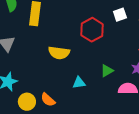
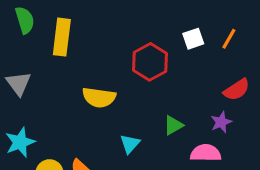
cyan triangle: (79, 83) -> (130, 144), turned -40

